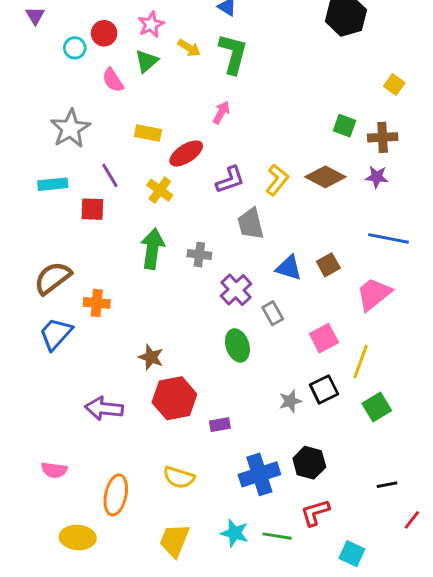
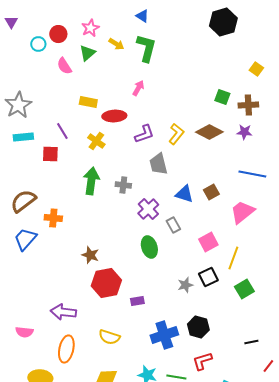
gray star: (70, 129) -> (18, 105), moved
red ellipse: (186, 153) -> (114, 116), turned 30
purple arrow: (104, 408) -> (63, 312), moved

